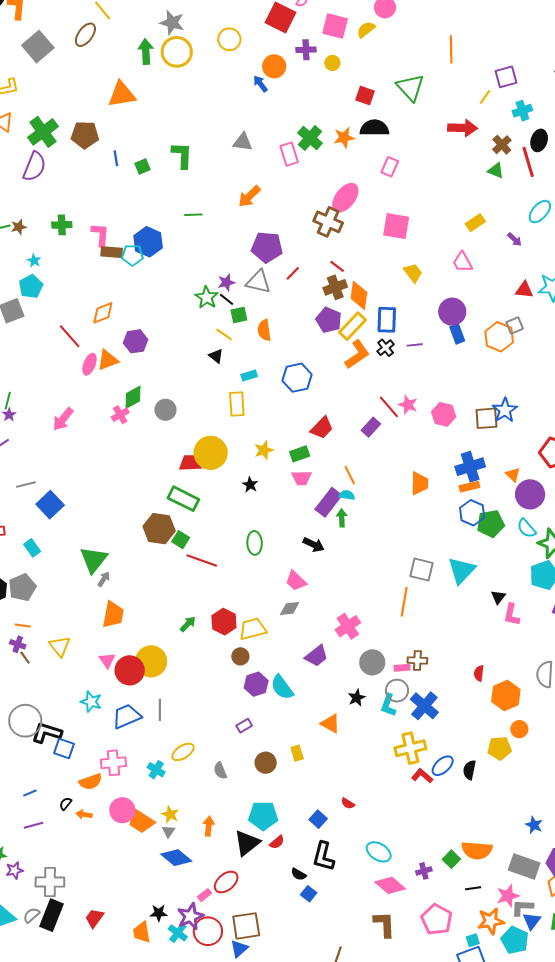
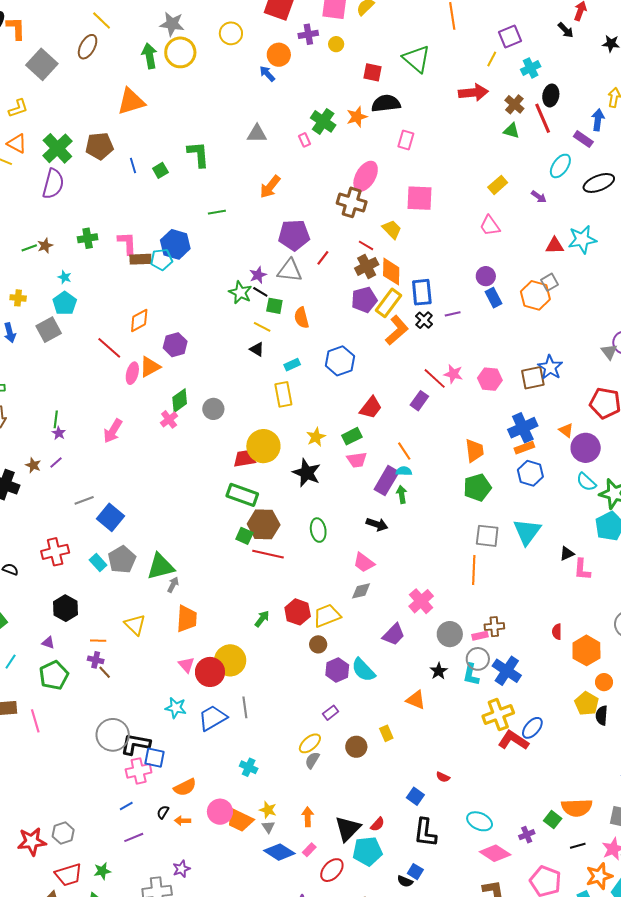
pink rectangle: (289, 154) -> (305, 140), size x0.6
yellow trapezoid: (413, 273) -> (392, 229), moved
purple circle: (452, 312) -> (486, 276), size x0.7
green square: (239, 315) -> (274, 306), turned 30
purple pentagon: (329, 320) -> (364, 300), turned -30
black star: (250, 485) -> (307, 473), size x1.8
green pentagon: (491, 524) -> (477, 487), moved
brown hexagon: (159, 529) -> (264, 524), moved
green triangle: (94, 560) -> (161, 567), turned 44
gray pentagon: (22, 587) -> (122, 560), moved
black triangle: (498, 597) -> (567, 554), turned 35
yellow triangle: (60, 646) -> (135, 625), moved
yellow pentagon: (499, 748) -> (587, 704), turned -30
yellow ellipse: (183, 752) -> (310, 743), moved
pink cross: (113, 763) -> (139, 771), moved
black semicircle: (469, 770) -> (602, 715), moved
gray semicircle: (220, 771) -> (312, 760), turned 60
red L-shape: (422, 776) -> (513, 740), size x1.4
cyan pentagon: (263, 816) -> (368, 851), moved
purple star: (14, 870) -> (181, 869), moved
black semicircle: (299, 874) -> (405, 881), moved
pink rectangle: (205, 895) -> (309, 850), moved

